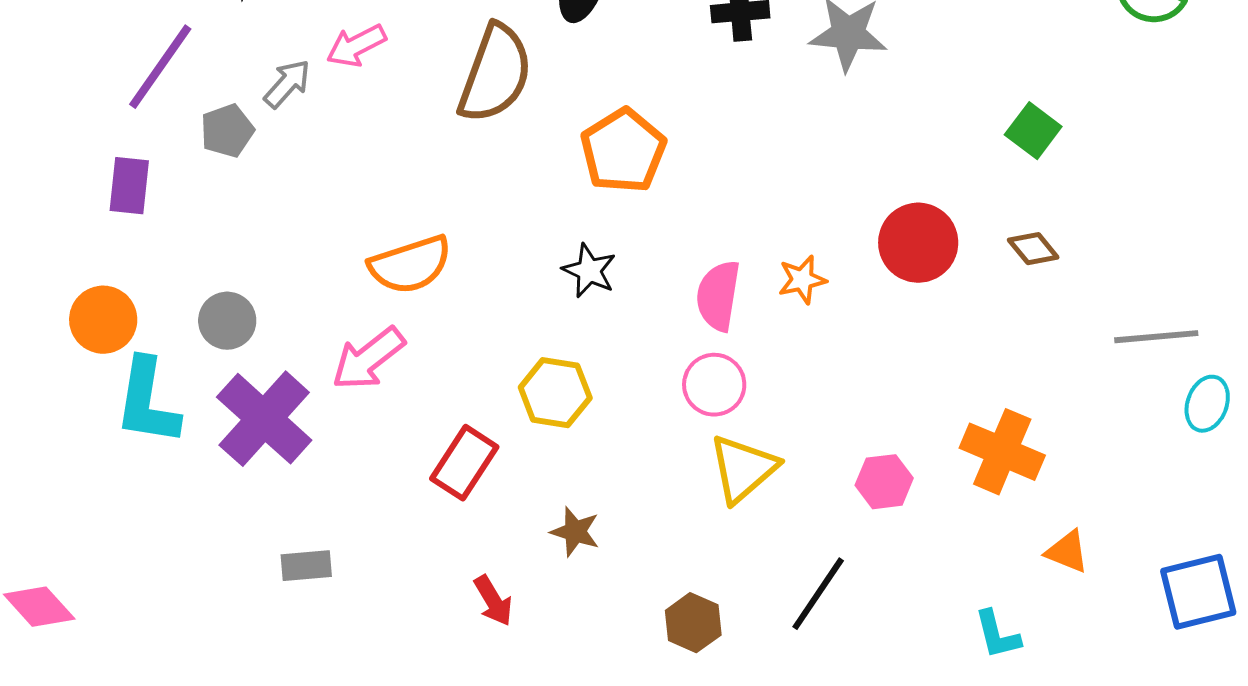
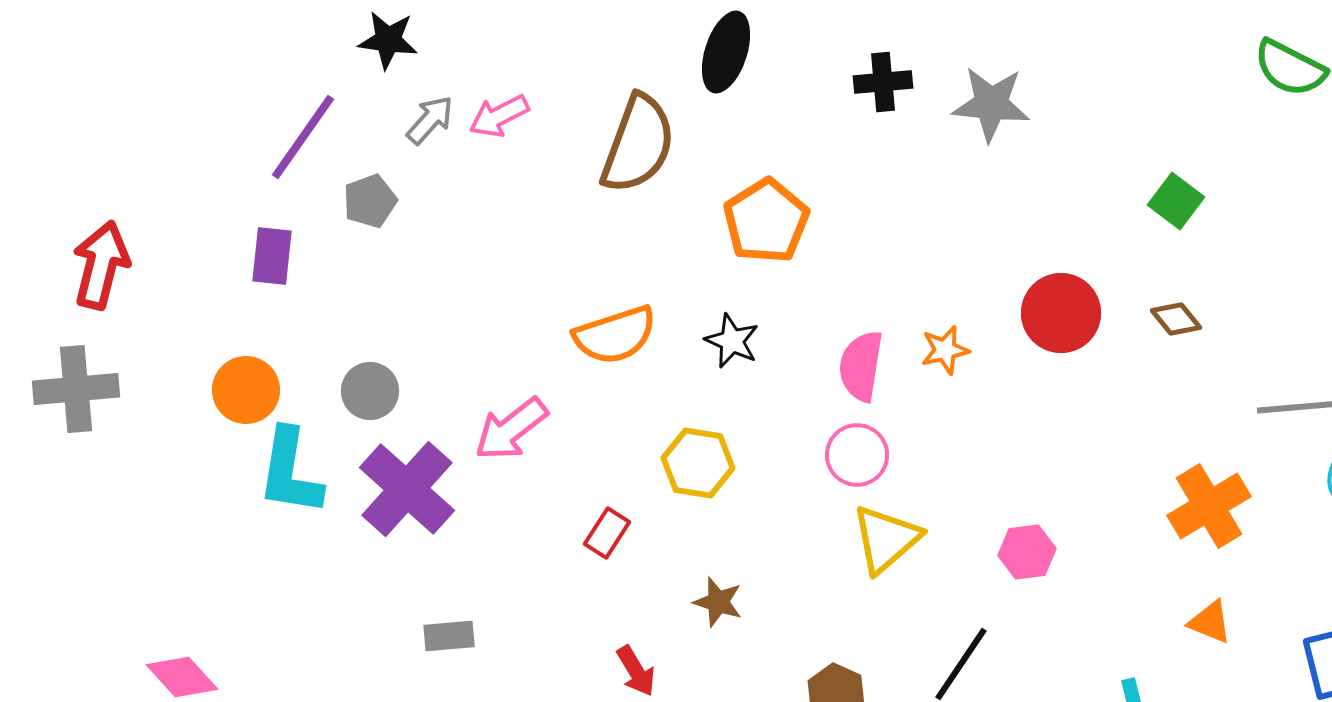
gray arrow: (287, 84) -> (430, 120), moved
orange semicircle: (410, 265) -> (615, 335), moved
orange cross: (1002, 452) -> (1209, 506), moved, turned 36
red rectangle: (464, 463) -> (607, 533), size x0.7

